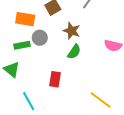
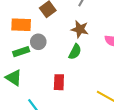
brown star: (72, 31) -> (80, 29), moved

